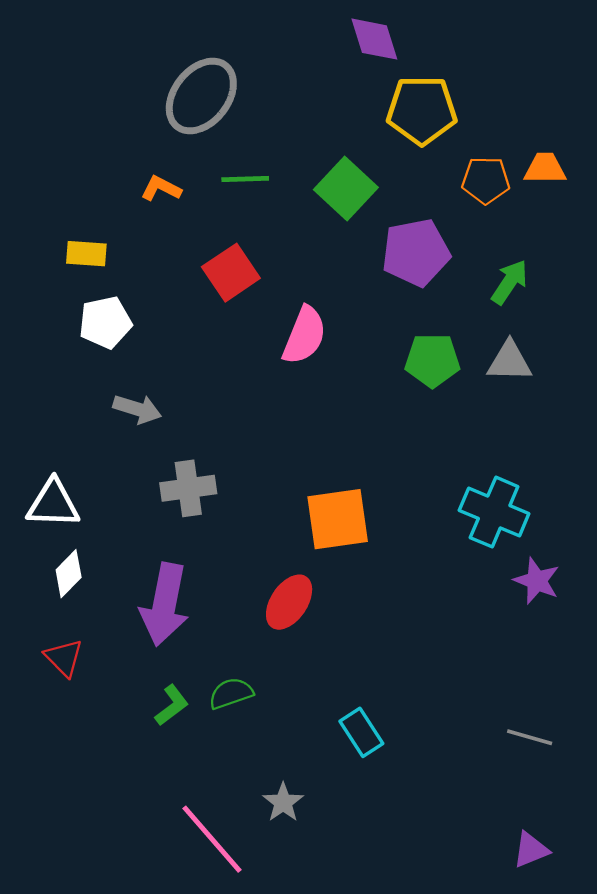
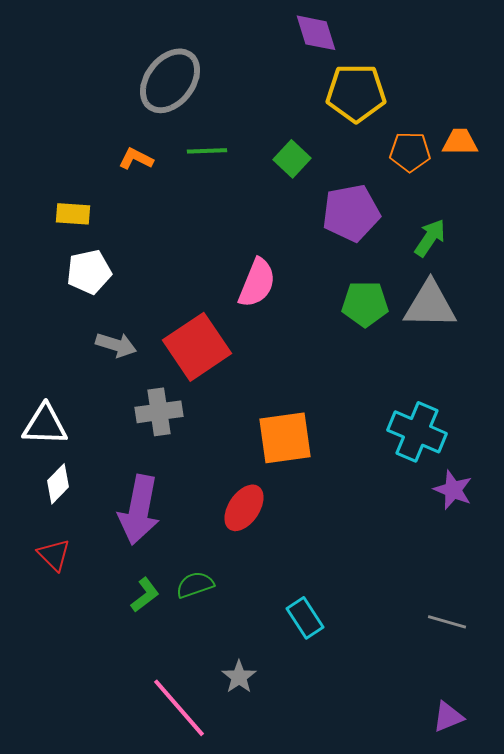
green square: (346, 188) -> (292, 159), size x0.7
red square: (231, 273) -> (197, 347), moved, size x1.4
gray triangle: (509, 361) -> (430, 305), size x1.4

